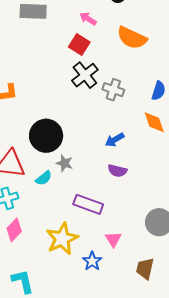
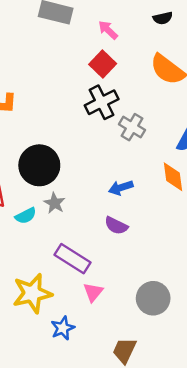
pink arrow: (88, 19) -> (108, 30), moved
pink triangle: (113, 239) -> (93, 292), moved

